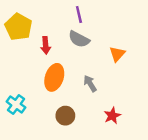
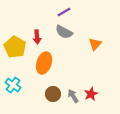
purple line: (79, 15) -> (64, 12), turned 72
yellow pentagon: (19, 27) -> (15, 47), moved
gray arrow: (90, 84) -> (73, 96), moved

